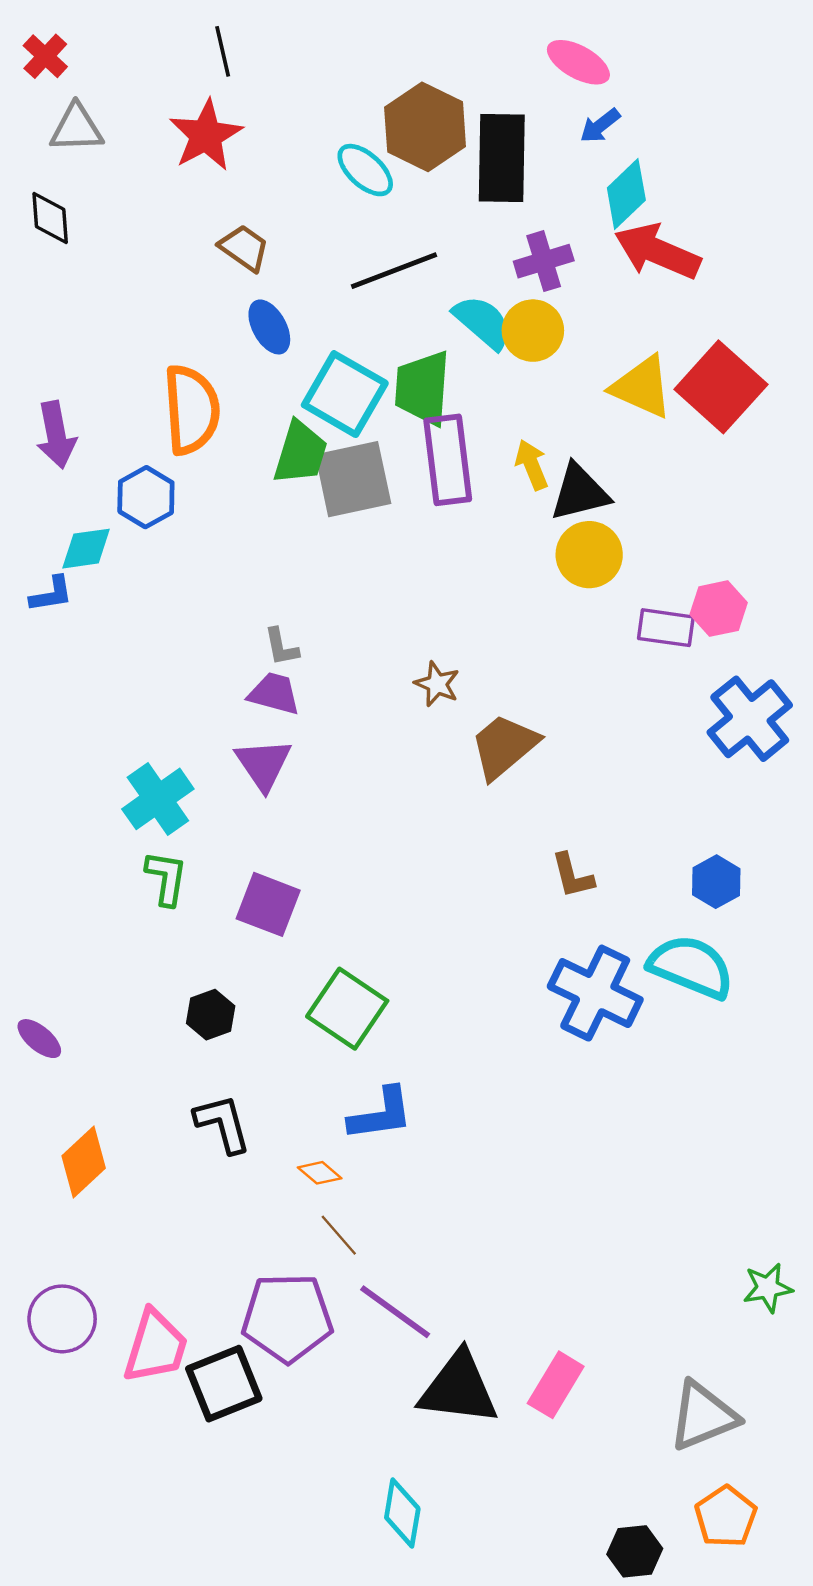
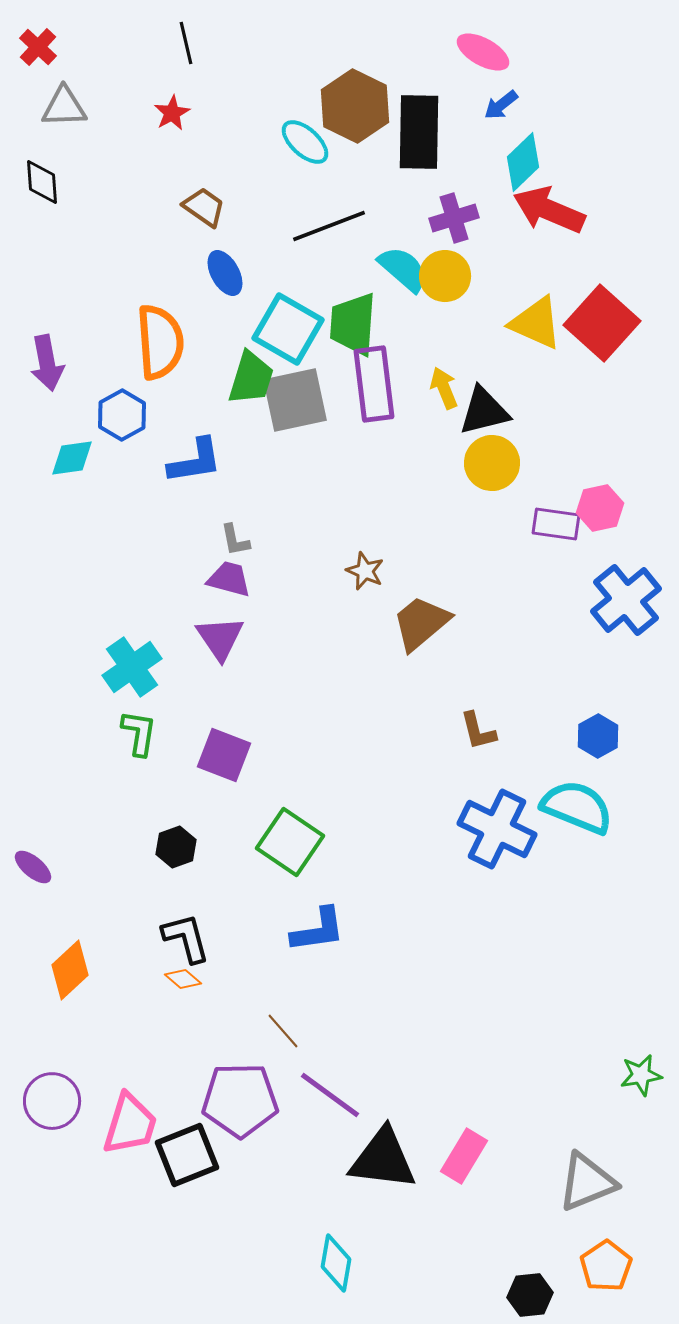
red star: (206, 135) -> (172, 113), size x0.6
blue L-shape: (51, 594) -> (195, 461), moved, size x1.5
orange diamond: (320, 1173) -> (183, 979), moved

